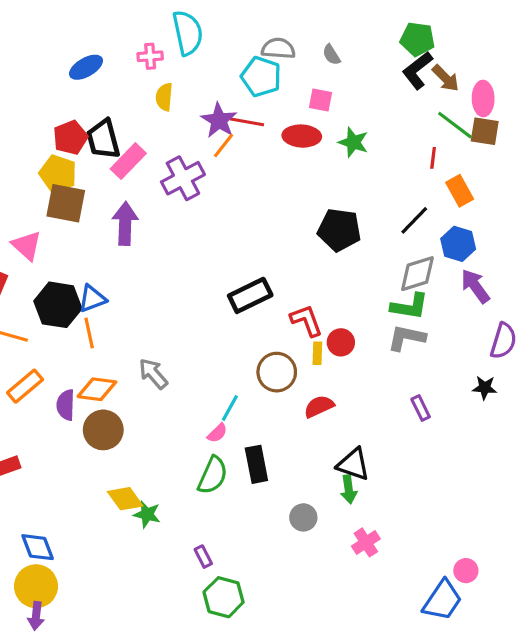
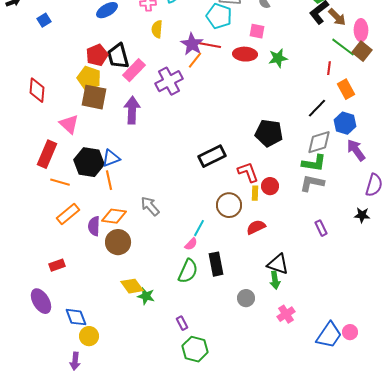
brown square: (485, 131) -> (362, 51), turned 30
green star: (353, 142) -> (278, 58), turned -30
black pentagon: (339, 230) -> (269, 133), moved
yellow circle: (36, 586) -> (89, 336), moved, size x0.7
blue trapezoid: (442, 600) -> (329, 335), moved

